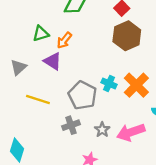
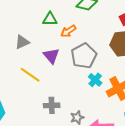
purple triangle: (53, 61) -> (51, 56), moved
gray pentagon: (82, 95) -> (84, 56), moved

